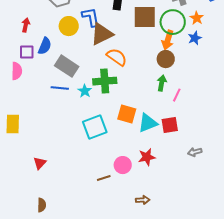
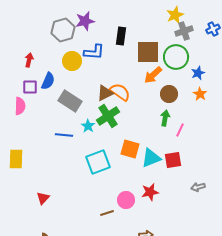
blue L-shape: (91, 17) -> (94, 52), turned 105
orange star: (197, 18) -> (200, 94), moved
brown triangle: (102, 34) -> (105, 93), moved, size x0.7
orange arrow: (168, 40) -> (153, 75), moved, turned 30
green cross: (105, 81) -> (108, 116), turned -30
blue line: (60, 88) -> (64, 135), moved

